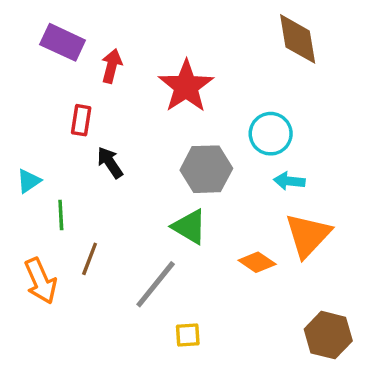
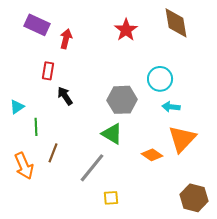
red star: (186, 86) -> (126, 30), moved, size x0.7

